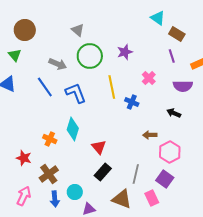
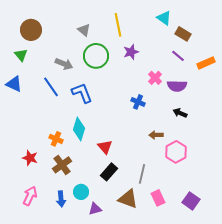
purple line: (172, 56) -> (178, 56), turned -32
purple semicircle: (183, 86) -> (177, 86), moved
yellow line: (112, 87) -> (118, 25), moved
brown cross: (49, 174) -> (62, 165), moved
purple square: (165, 179) -> (191, 201), moved

